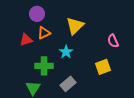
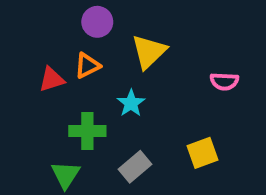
purple circle: (37, 14) -> (97, 22), moved
pink semicircle: (113, 41) -> (224, 81), turned -64
yellow square: (103, 67) -> (202, 153), moved

